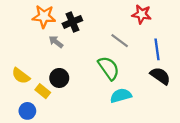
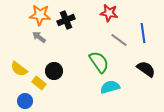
red star: (142, 14) -> (109, 13), moved
gray line: (120, 41) -> (119, 40), moved
gray arrow: (56, 42) -> (39, 37), moved
blue line: (157, 49) -> (143, 33), moved

